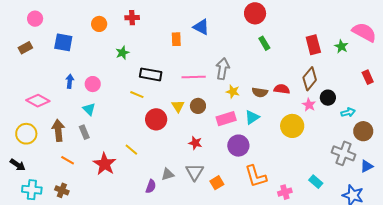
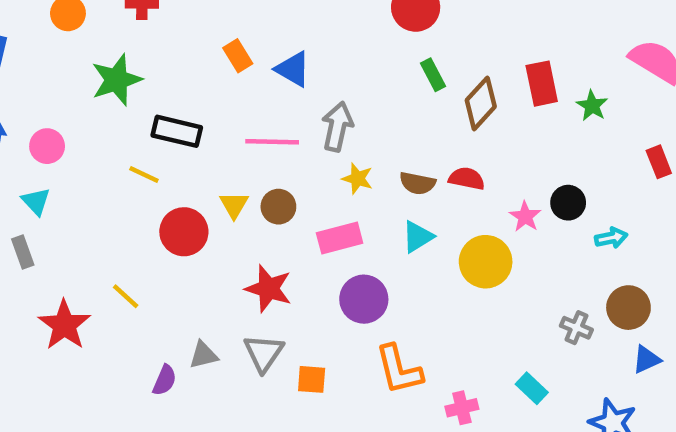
blue triangle: (201, 27) -> (293, 69), moved
orange rectangle: (176, 39) -> (238, 56), turned -32
green star: (341, 46) -> (592, 106), moved
green star: (122, 53) -> (117, 80), size x1.6
brown diamond: (310, 79) -> (481, 103), moved
cyan triangle: (252, 117) -> (418, 237), moved
brown circle: (363, 131) -> (628, 308), moved
red star: (195, 143) -> (268, 289), size x1.5
gray cross: (343, 153) -> (576, 328), moved, size x0.6
orange square: (217, 183) -> (312, 379), turned 32

